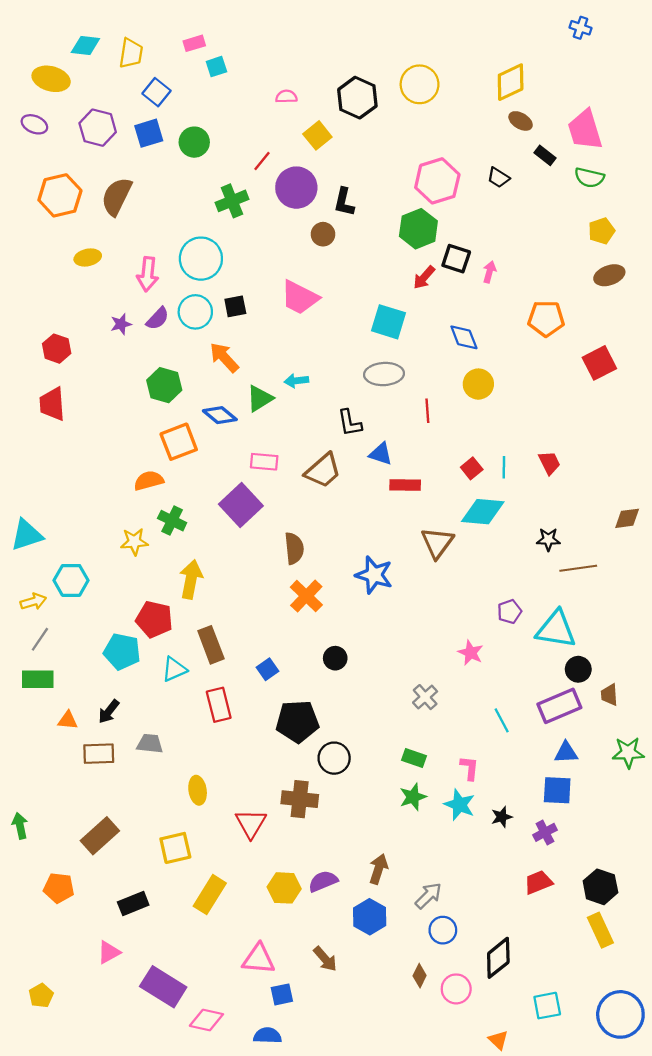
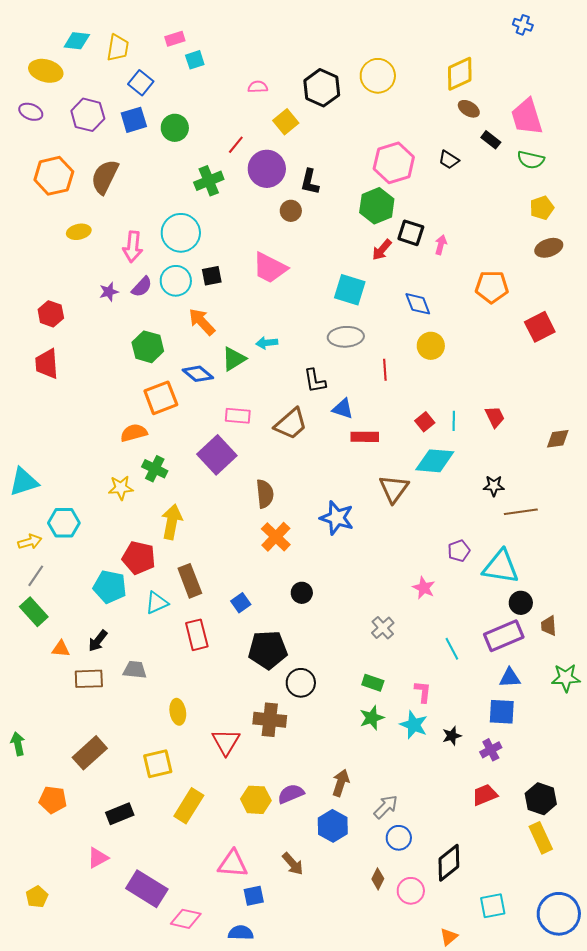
brown diamond: (627, 518) -> (558, 439), moved
green rectangle: (38, 679) -> (34, 612), turned 48
orange triangle: (498, 1040) -> (449, 937), turned 36

